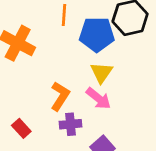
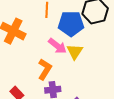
pink arrow: (98, 98) -> (57, 46), moved

